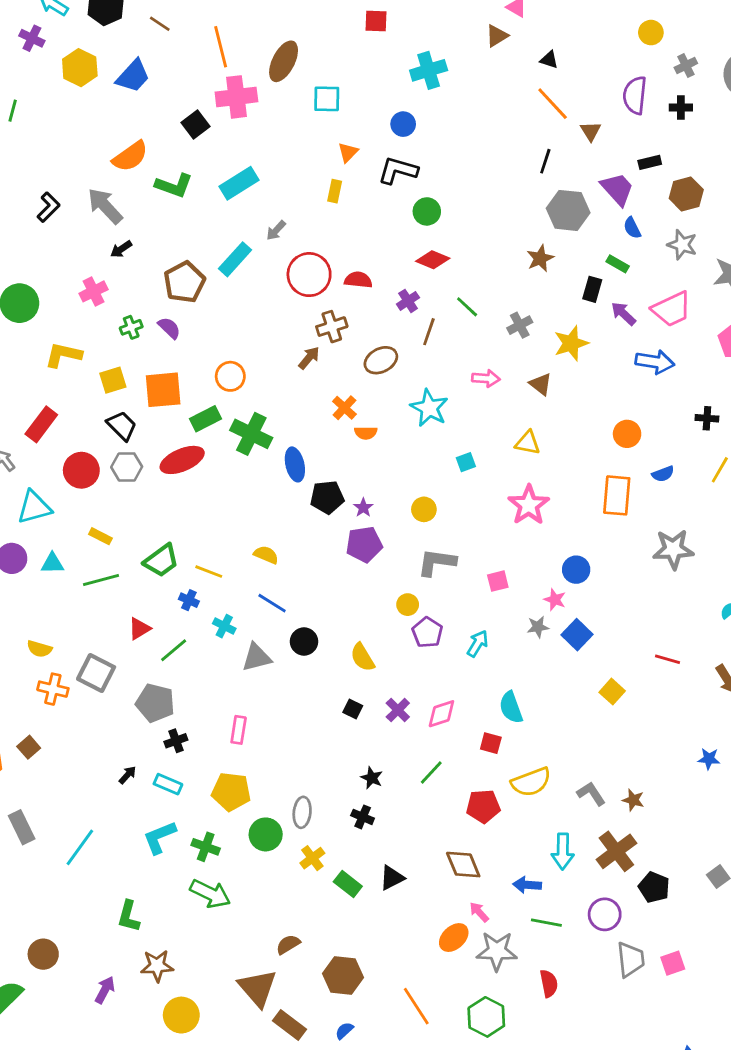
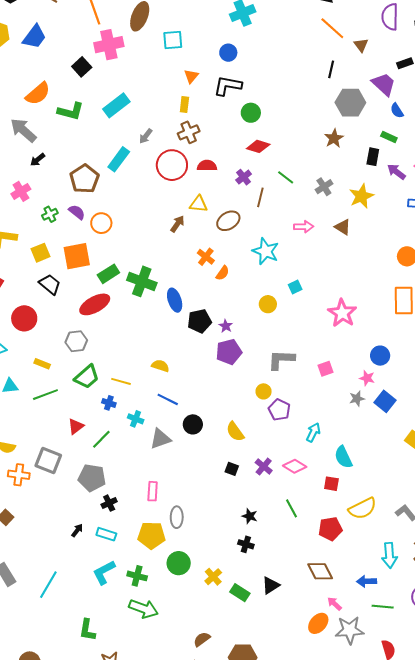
brown cross: (332, 327) -> (189, 132), moved
orange circle: (230, 376) -> (101, 223), moved
orange semicircle: (366, 433) -> (223, 273), turned -49
yellow triangle: (528, 443) -> (199, 204), moved
gray hexagon: (127, 467) -> (76, 341), moved
yellow circle: (424, 509) -> (268, 304), moved
cyan arrow: (478, 644) -> (313, 432), moved
pink diamond: (441, 714) -> (295, 466), turned 55
green line: (431, 772) -> (291, 508), turned -66
gray ellipse: (302, 812) -> (177, 517), moved

